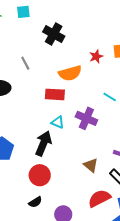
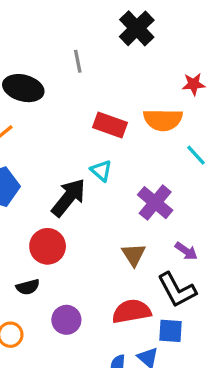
orange semicircle: (70, 73) -> (163, 120), moved
purple cross: (86, 118) -> (155, 203), moved

